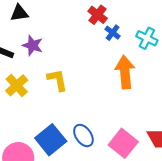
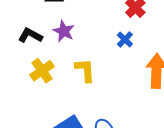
blue cross: (113, 33) -> (125, 39), moved

